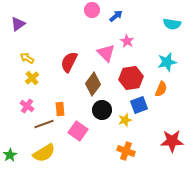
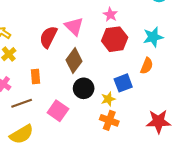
pink triangle: (106, 53) -> (74, 26), moved
red hexagon: (131, 78) -> (115, 39), moved
orange rectangle: (60, 109) -> (35, 77), moved
orange cross: (126, 151) -> (109, 120), moved

